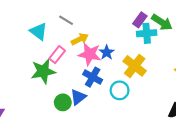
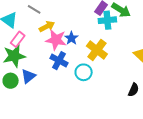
pink rectangle: (57, 55) -> (18, 39), moved
blue triangle: (78, 97) -> (28, 76), moved
green circle: (63, 102) -> (11, 81), moved

